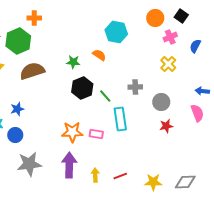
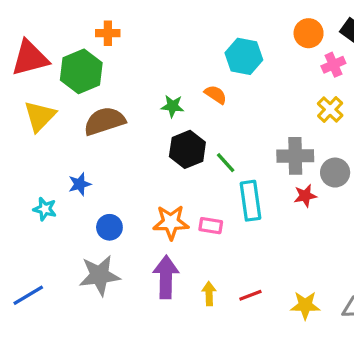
gray cross: (135, 87) -> (295, 156), moved, size x1.5
gray circle: (161, 102) -> (335, 173), moved
red star: (166, 126) -> (305, 196), moved
blue circle: (15, 135) -> (109, 227), moved

